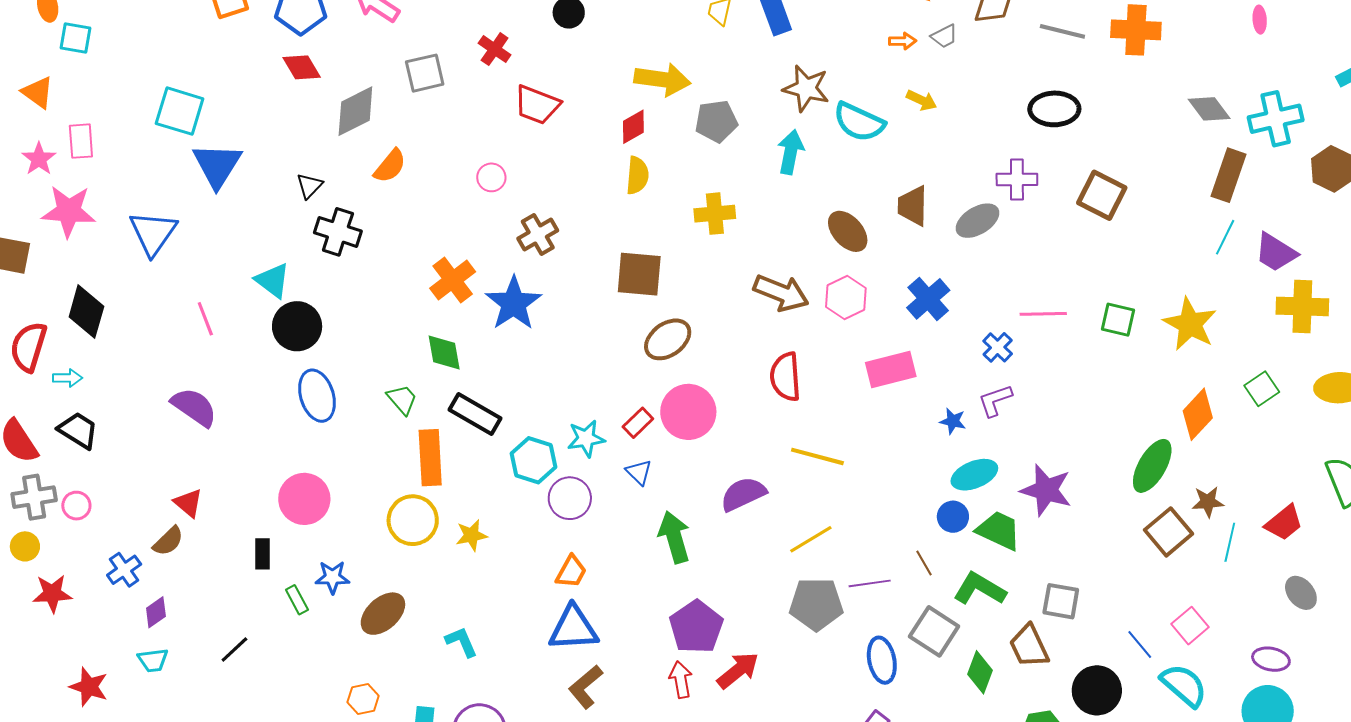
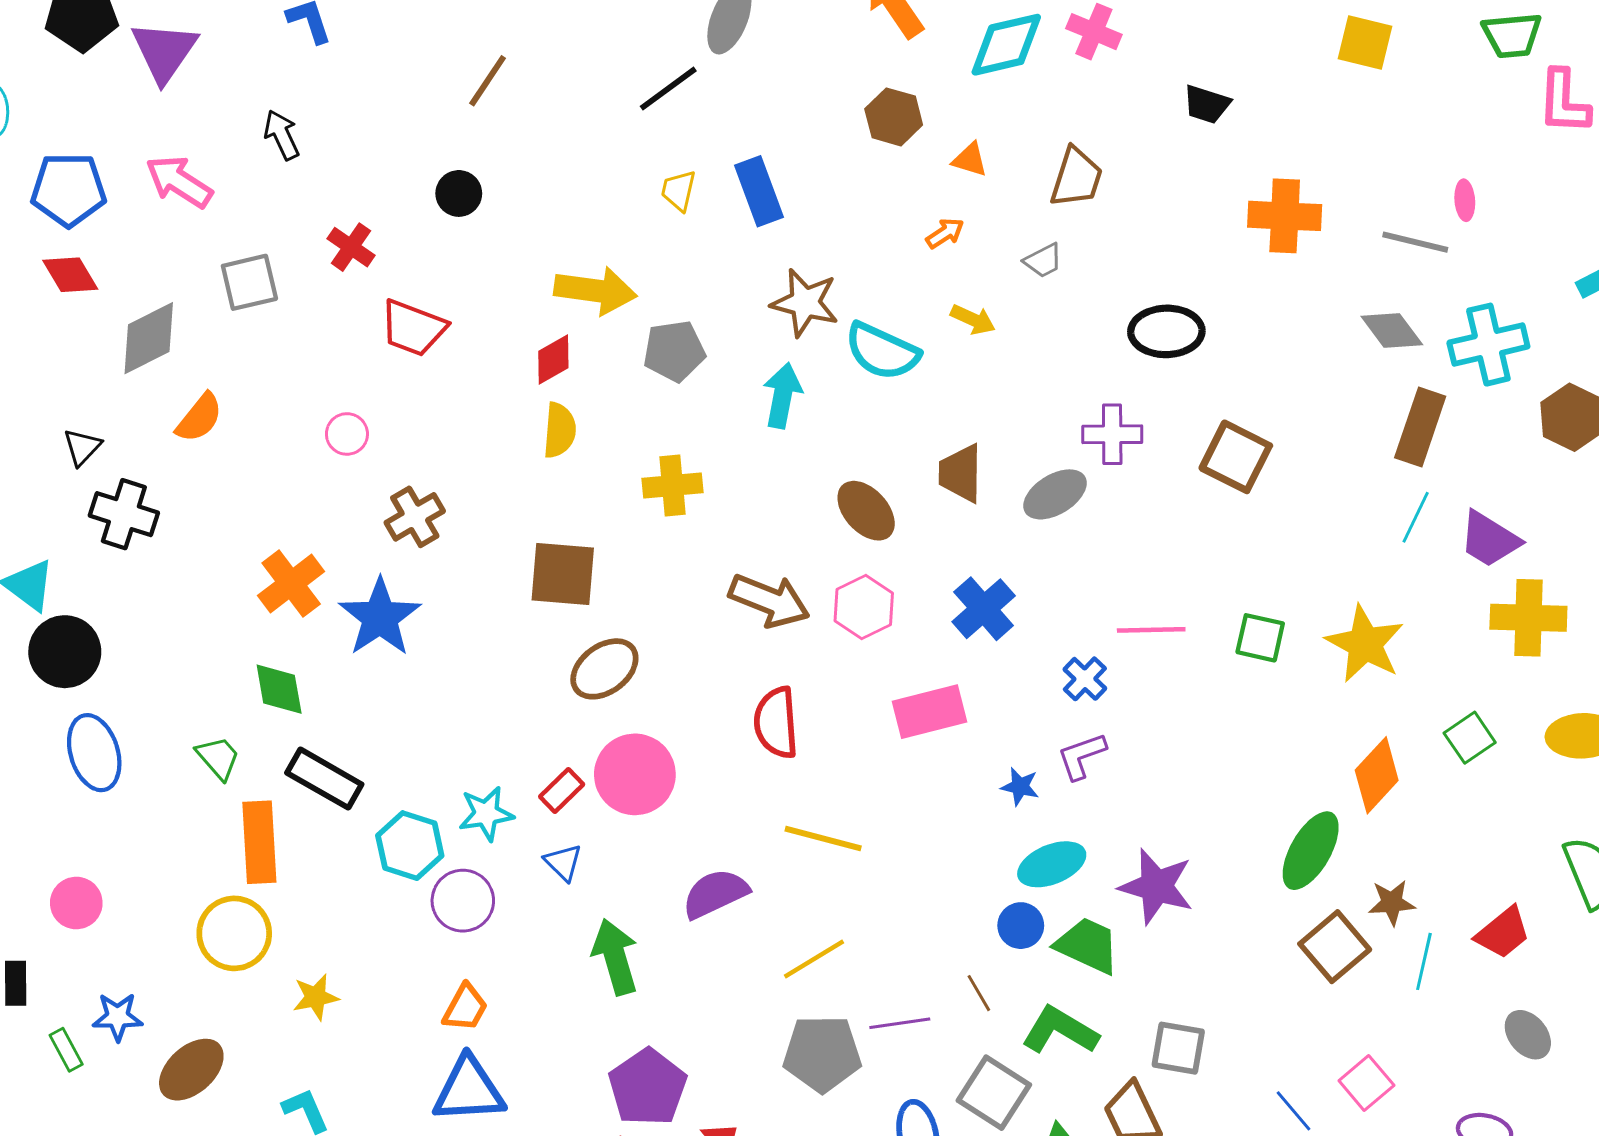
gray line: (1062, 31) -> (1415, 242), moved
gray trapezoid: (944, 36) -> (1043, 261), moved
orange arrow: (903, 41) -> (945, 233), turned -32
pink circle: (304, 499) -> (76, 903), size x0.7
yellow star: (471, 535) -> (316, 997), moved

